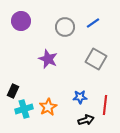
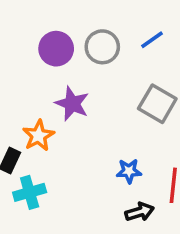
purple circle: (21, 21) -> (56, 49), moved
orange star: (48, 107) -> (38, 136), moved

